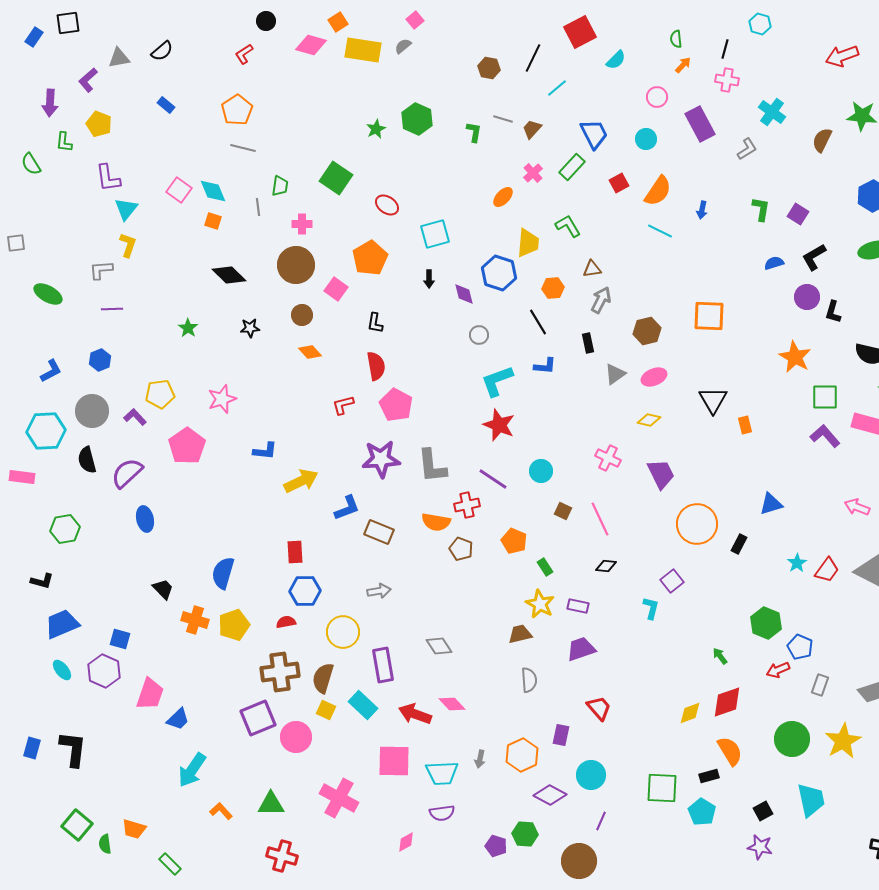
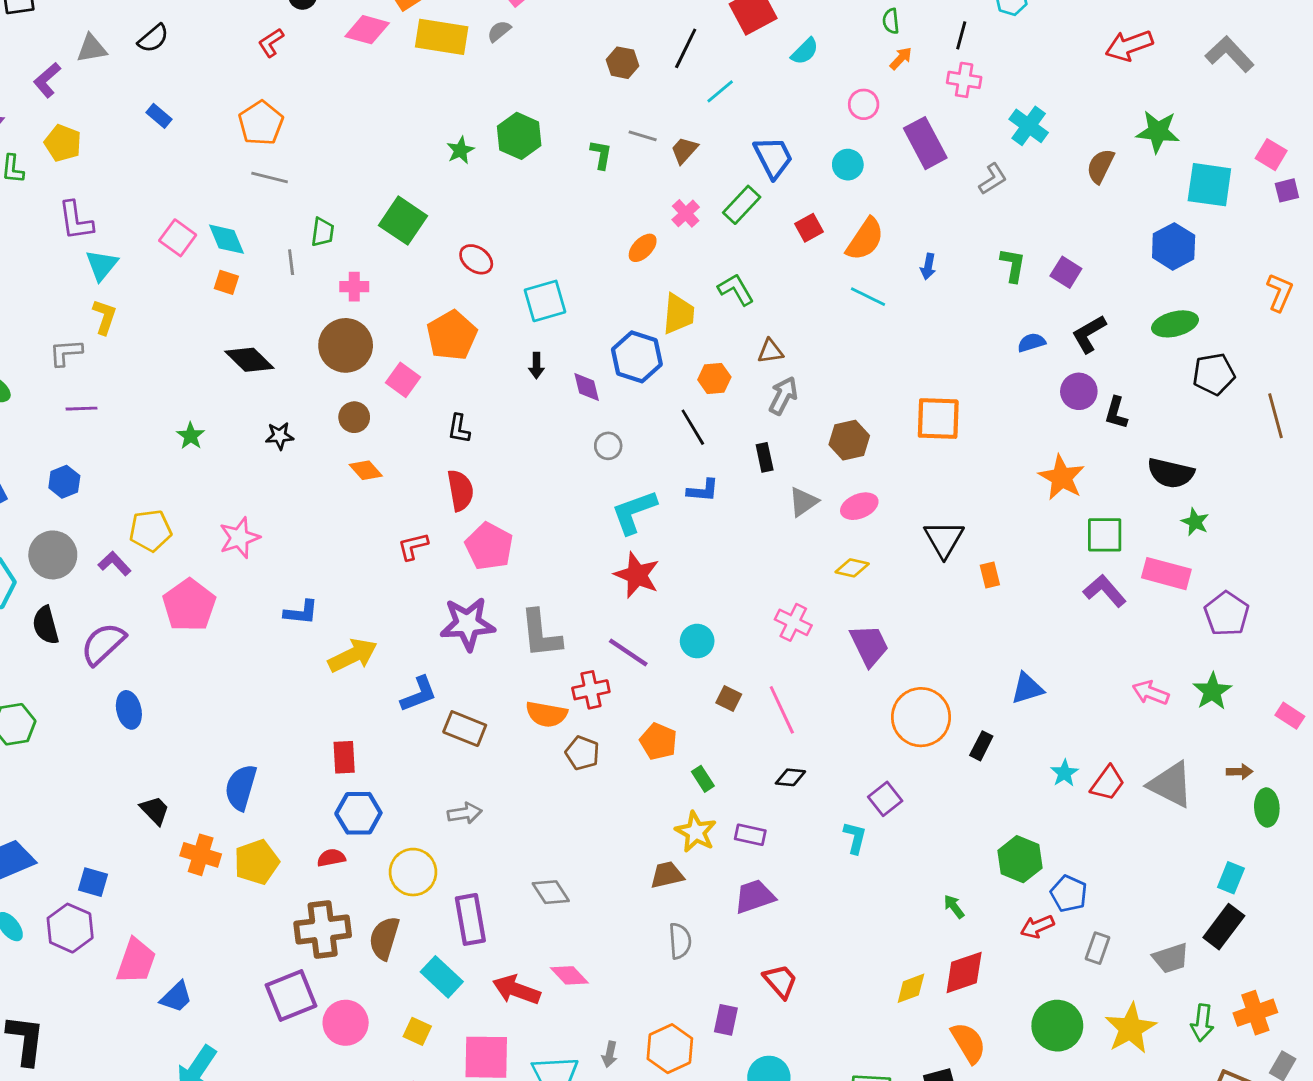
yellow square: (326, 710) -> (417, 1031), moved

